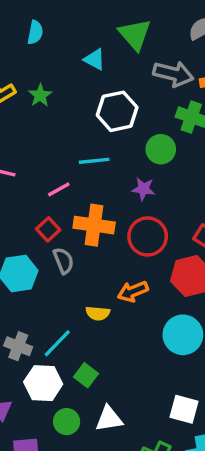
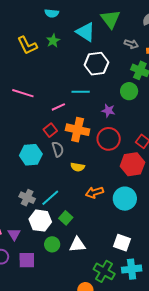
cyan semicircle: (35, 32) -> (52, 13), turned 80
cyan triangle: (95, 59) -> (86, 32), size x1.5
gray arrow: (173, 74) -> (131, 44), size x0.6
green star: (40, 95) -> (53, 41), moved
green circle: (161, 149) -> (129, 91), moved
orange arrow: (133, 291) -> (94, 192), moved
yellow semicircle: (98, 313) -> (78, 167), moved

